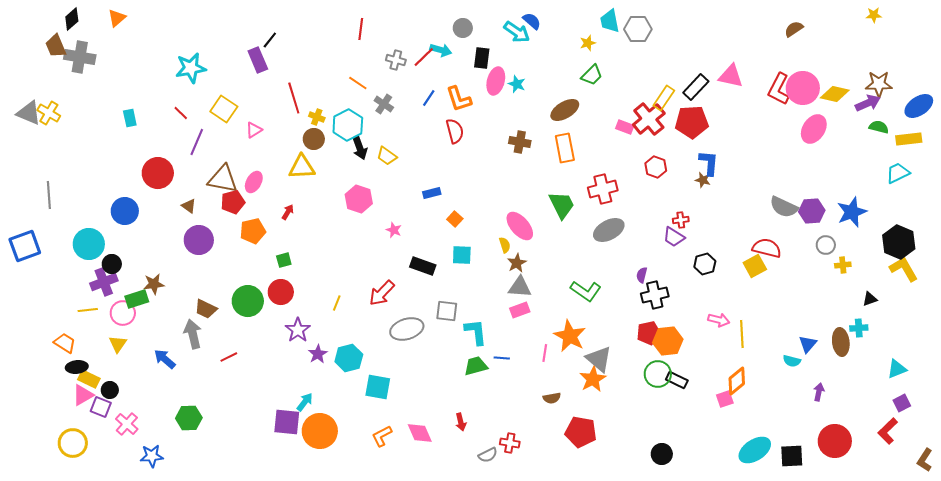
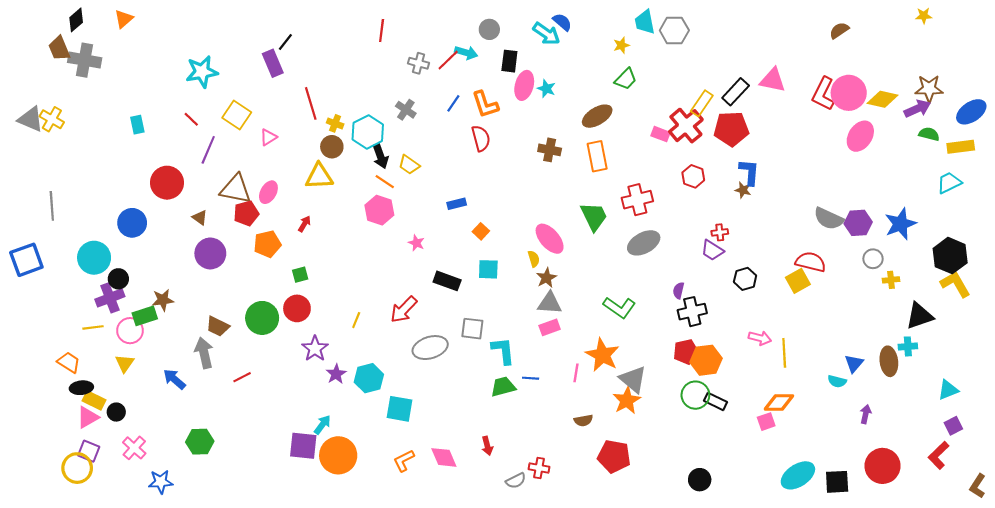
orange line: (358, 83) -> (385, 182), moved
black triangle: (870, 299) -> (919, 316), size x1.8
orange diamond: (737, 381) -> (779, 402), turned 40
purple square: (101, 407) -> (89, 451), moved

